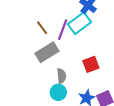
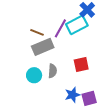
brown line: (42, 28) -> (37, 32), moved, turned -40
cyan circle: (58, 92) -> (34, 75), moved

